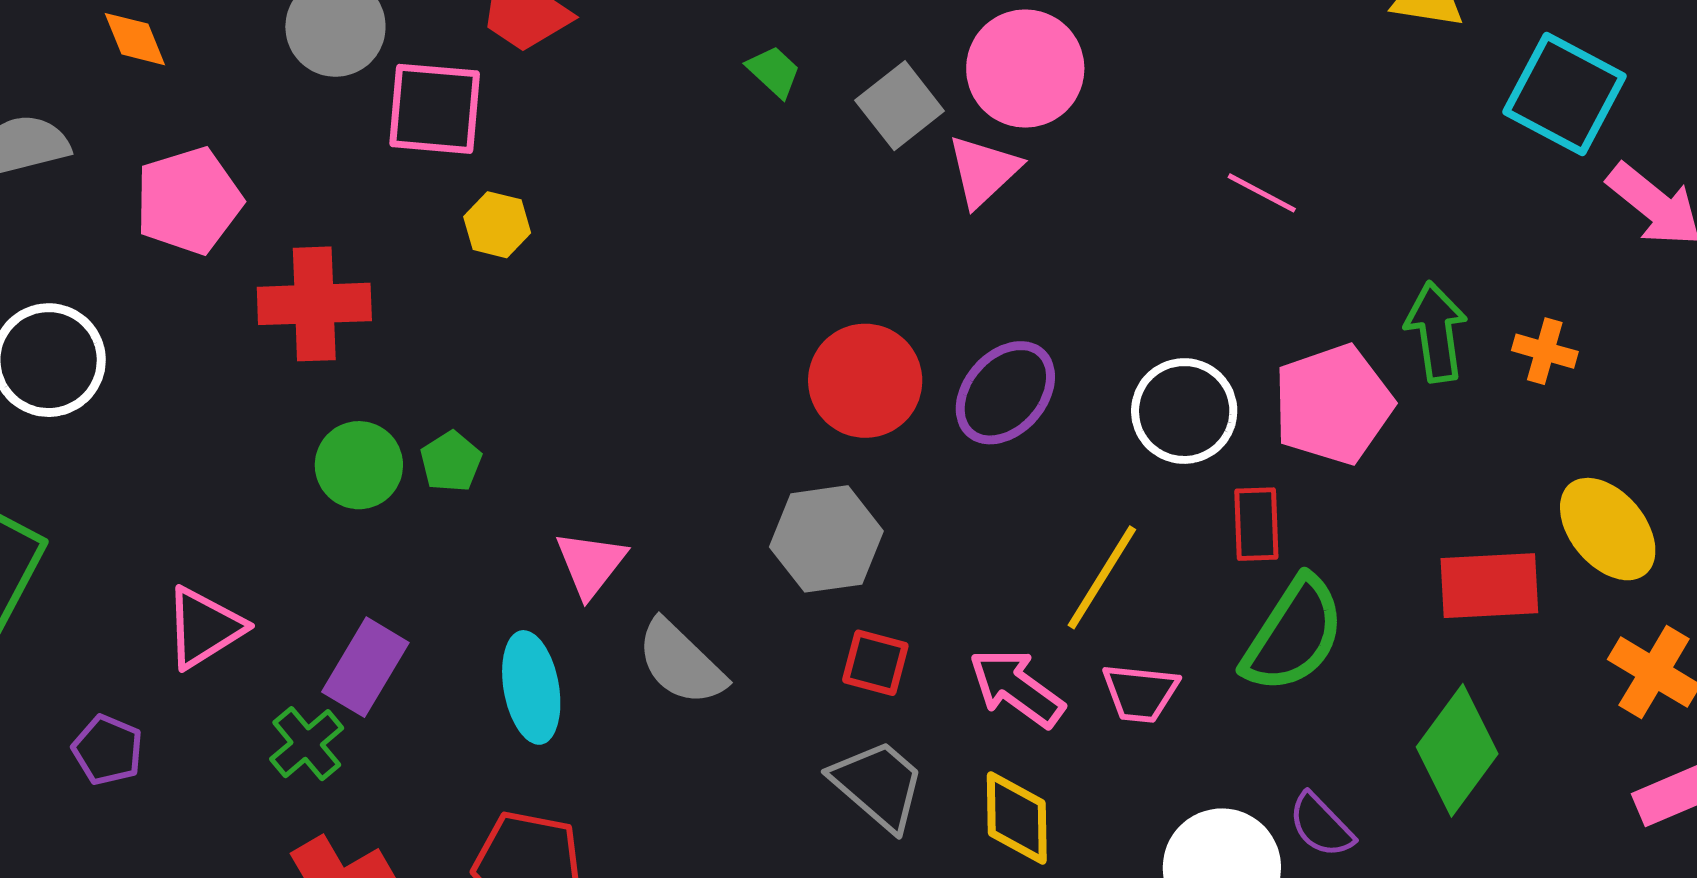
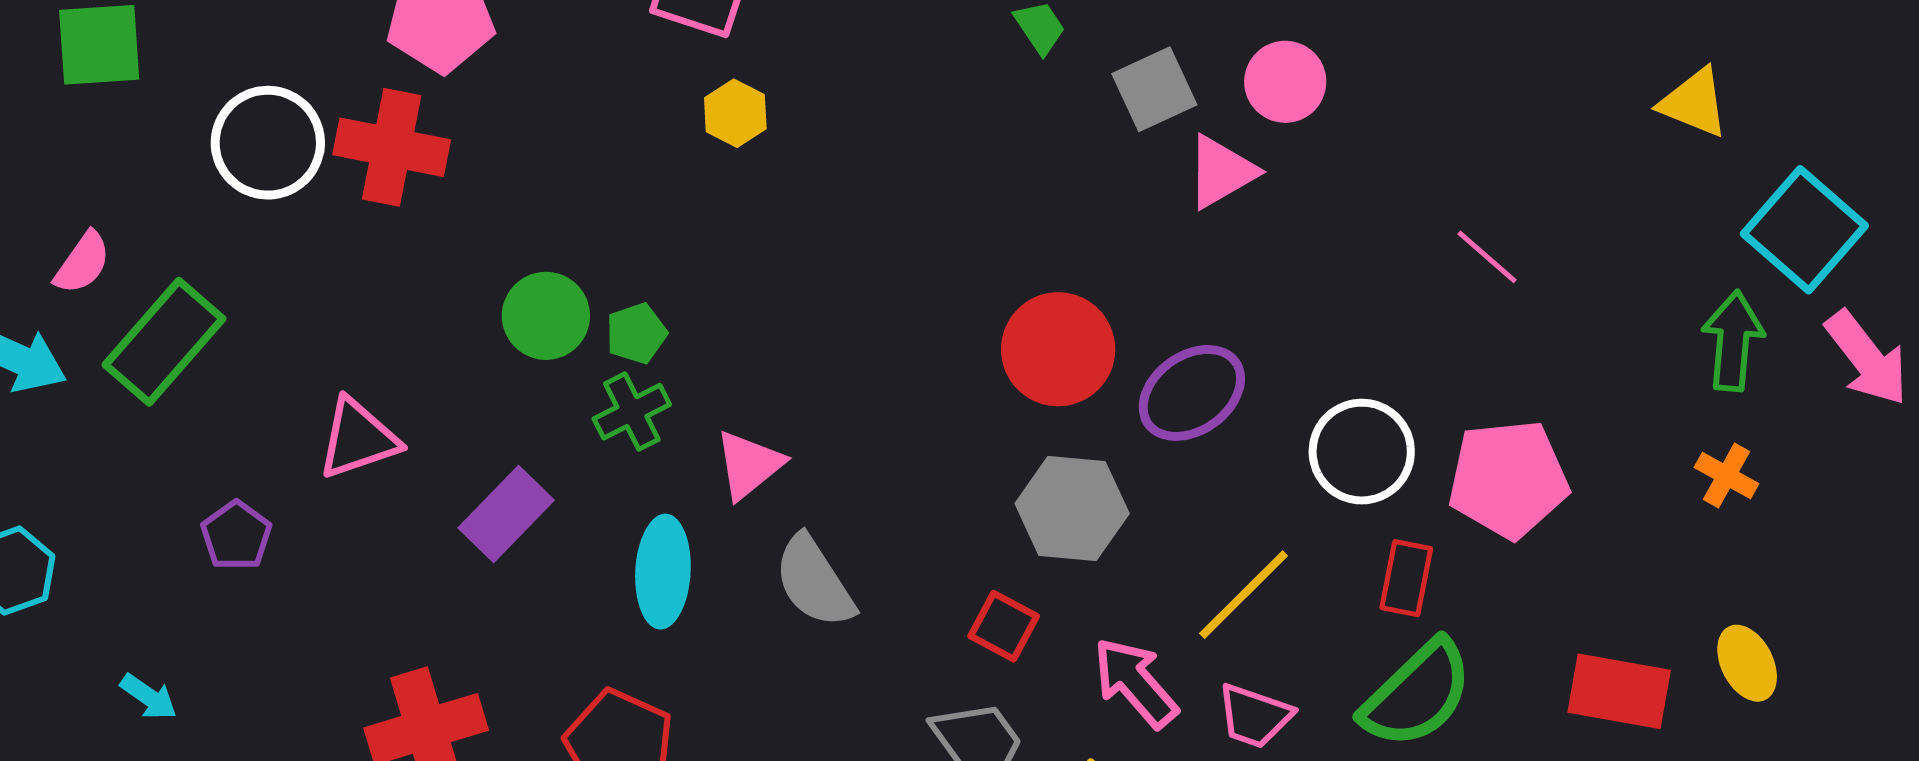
pink circle: (1025, 69) -> (1285, 82), size x0.7
red cross: (314, 304) -> (392, 147), moved
green arrow: (1436, 332) -> (1733, 341), moved
yellow ellipse: (1608, 529) -> (1747, 663), size x0.7
gray hexagon: (826, 539) -> (1072, 508), moved
green cross: (307, 744) -> (632, 412), moved

